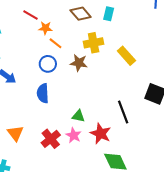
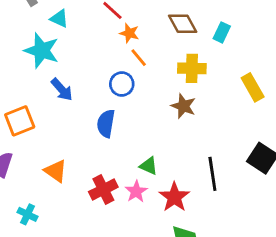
yellow rectangle: (126, 56) -> (253, 87), moved
brown star: (79, 63) -> (183, 106), moved
orange triangle: (15, 133) -> (56, 171), turned -30

